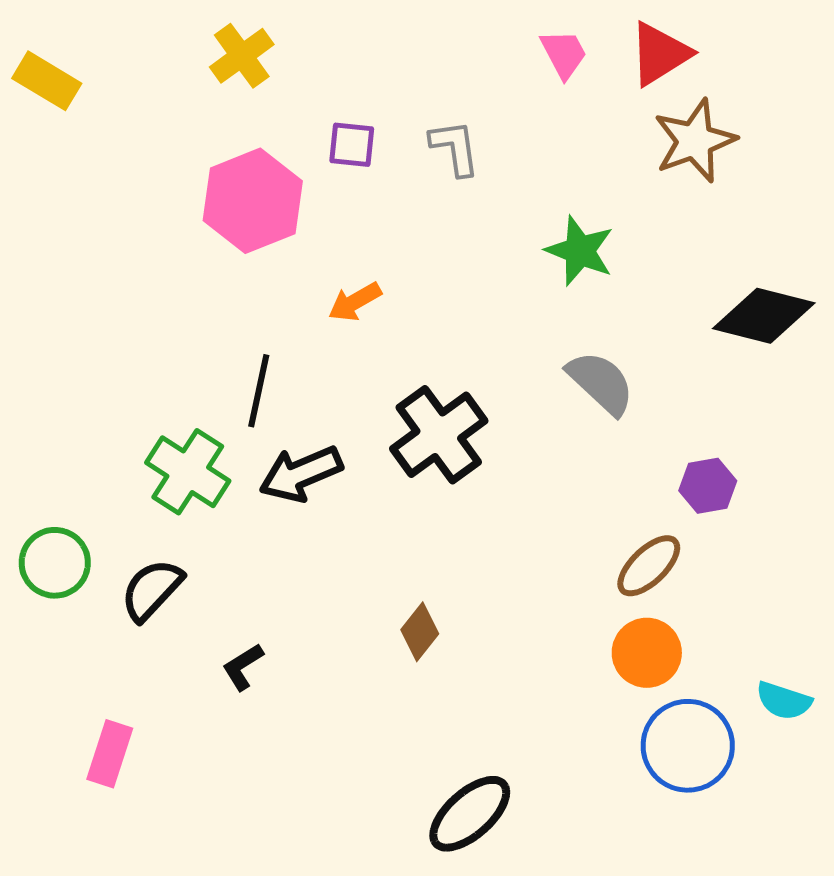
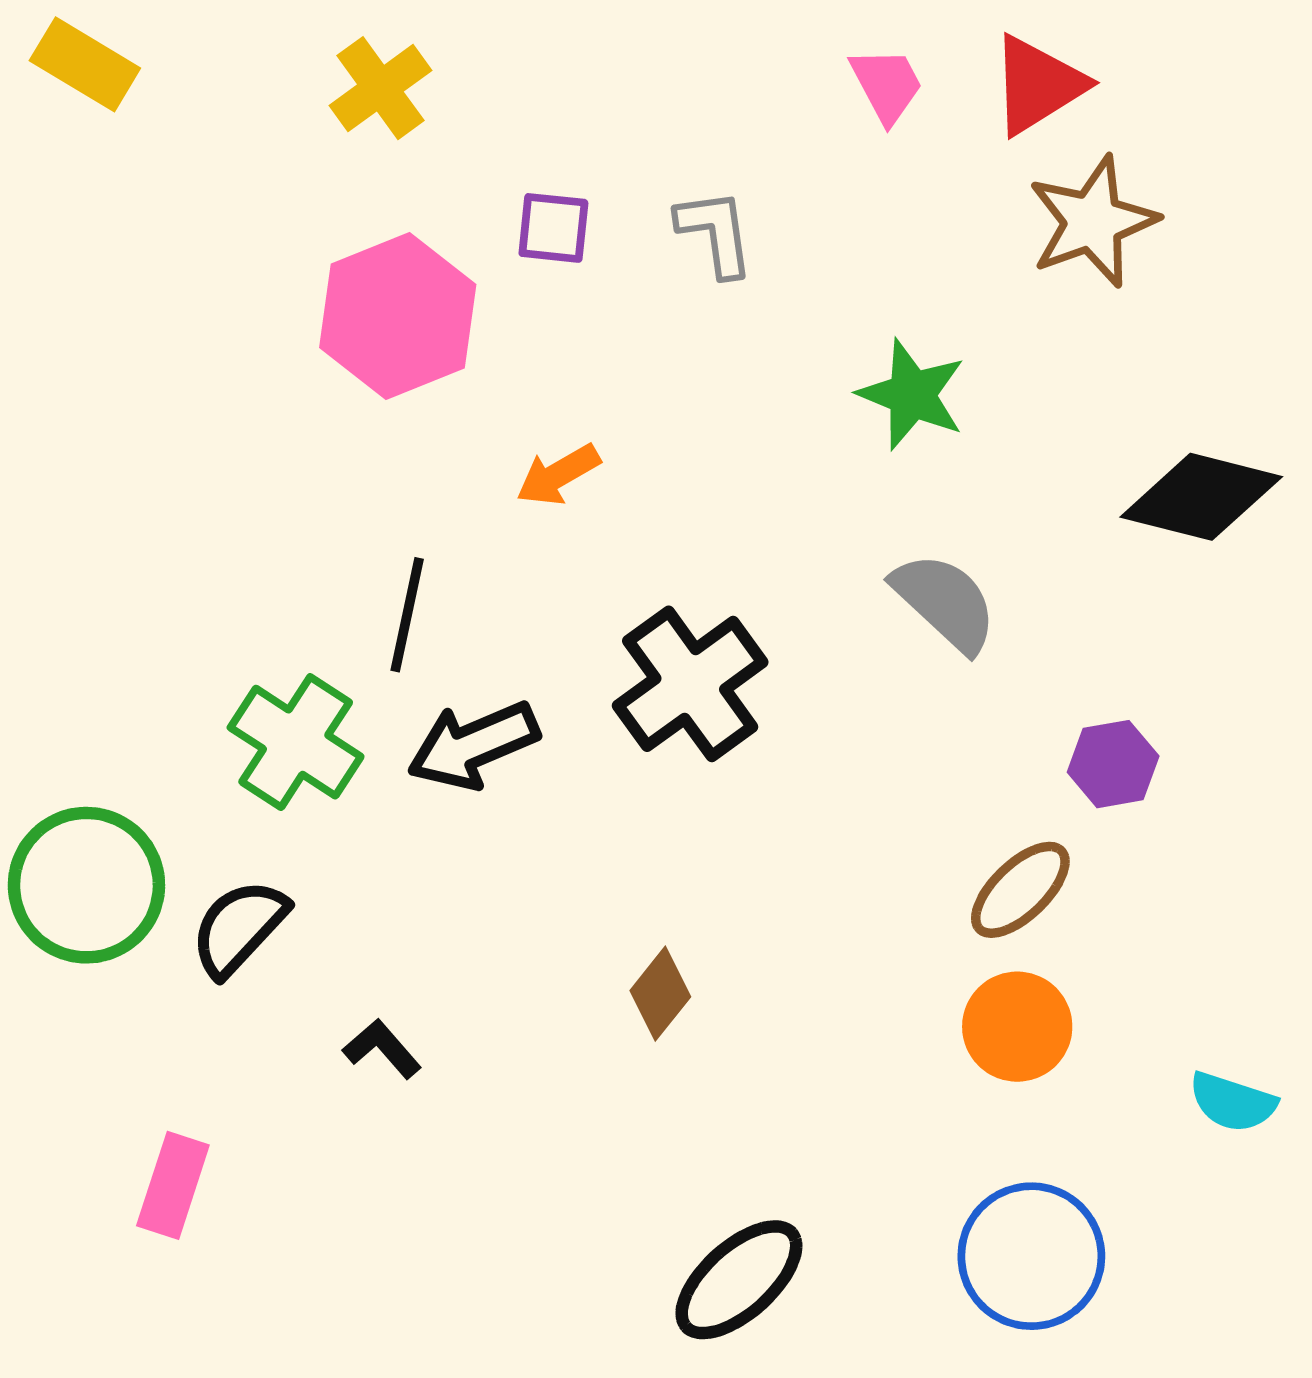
yellow rectangle: (47, 81) -> (85, 64), moved
green circle: (55, 563) -> (86, 885), size x1.4
black L-shape: (243, 667) -> (382, 1049), turned 81
blue circle: (688, 746) -> (1031, 1256), moved

